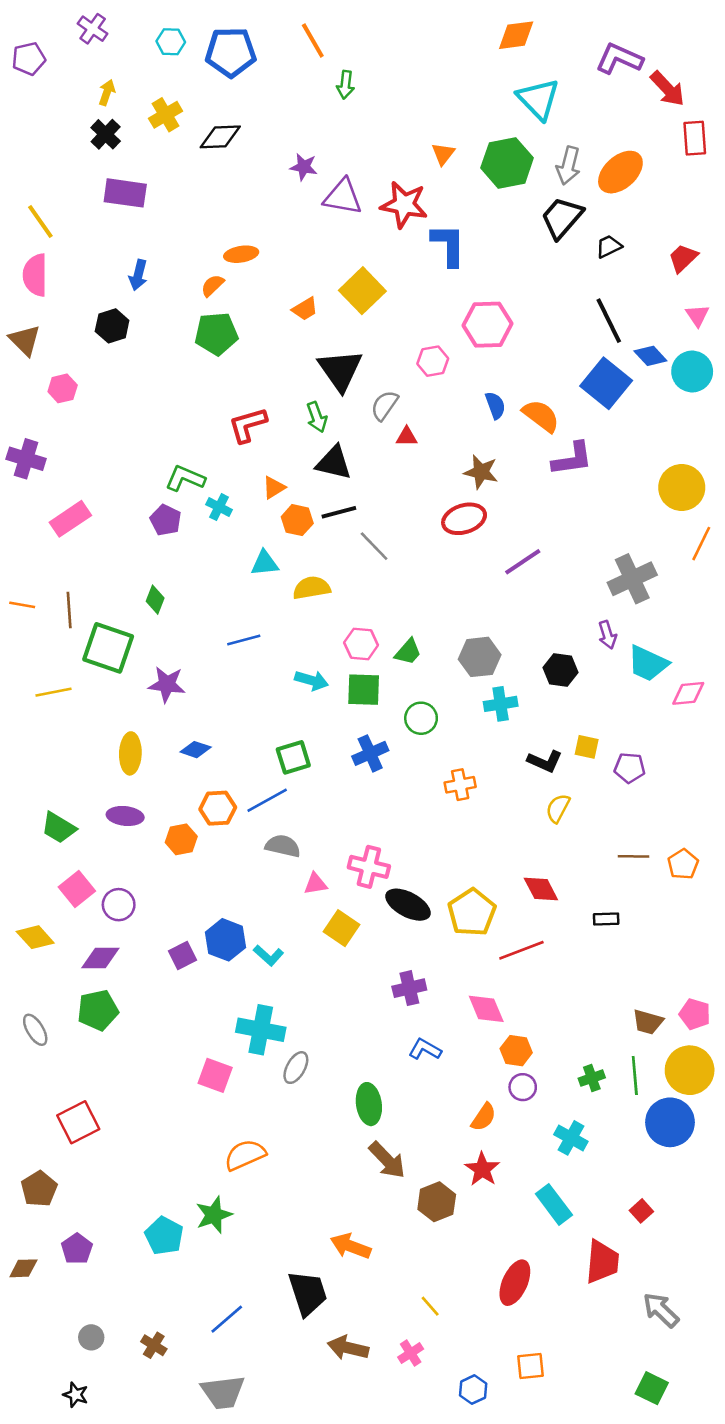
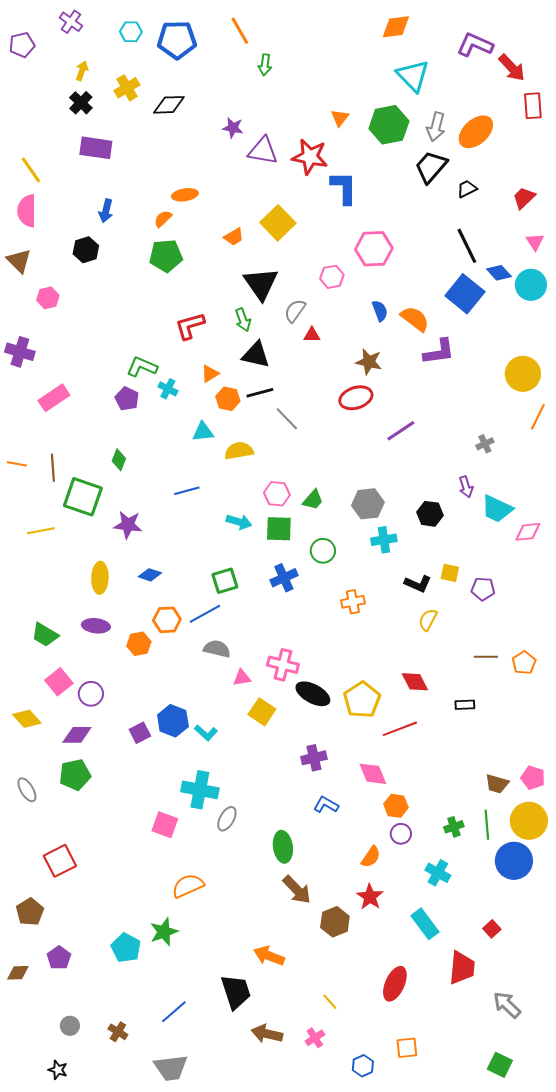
gray cross: (632, 579) -> (485, 444), size x0.5

